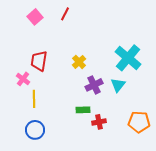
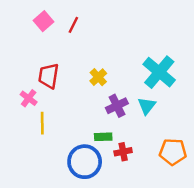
red line: (65, 14) -> (73, 25), moved
blue circle: (35, 130) -> (85, 162), moved, size x1.4

